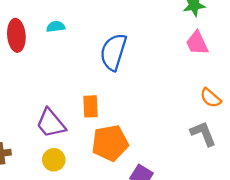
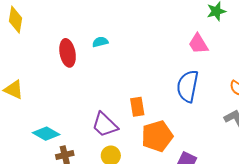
pink trapezoid: (197, 43) -> (198, 44), moved
blue semicircle: (113, 52) -> (188, 86), moved

